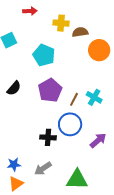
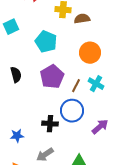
orange circle: (99, 50) -> (90, 53), moved
black semicircle: (14, 88) -> (16, 75), turned -56
blue star: (14, 164) -> (17, 136), moved

